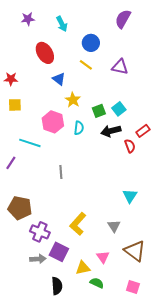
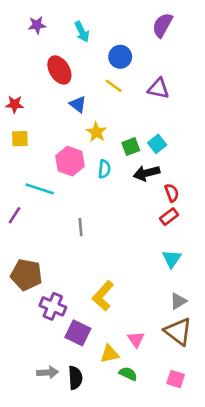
red rectangle: (143, 131) -> (169, 217), moved
gray triangle: (114, 226) -> (178, 301), moved, turned 32
gray arrow: (38, 259) -> (48, 372), moved

